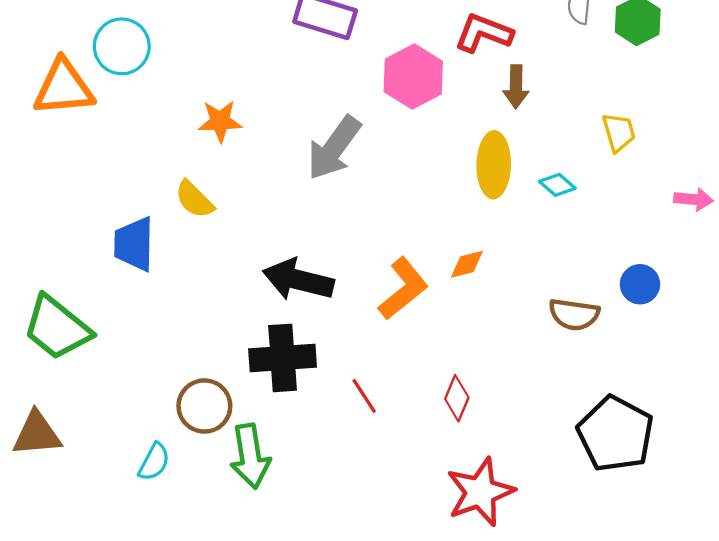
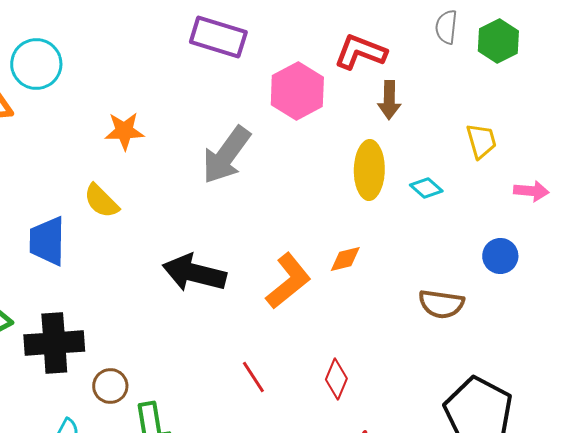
pink arrow: (694, 199) -> (531, 191), moved
blue circle: (640, 284) -> (500, 256), moved
black cross: (283, 358) -> (54, 343), moved
brown circle: (204, 406) -> (110, 386), size x0.7

